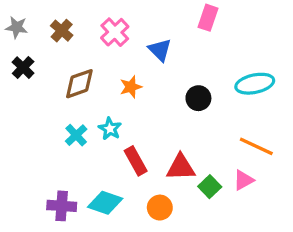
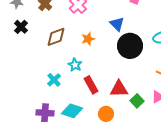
blue triangle: (160, 50) -> (117, 24), moved
black circle: (198, 98) -> (130, 46), size x1.6
cyan cross: (76, 135) -> (54, 80), moved

